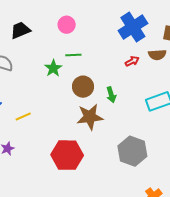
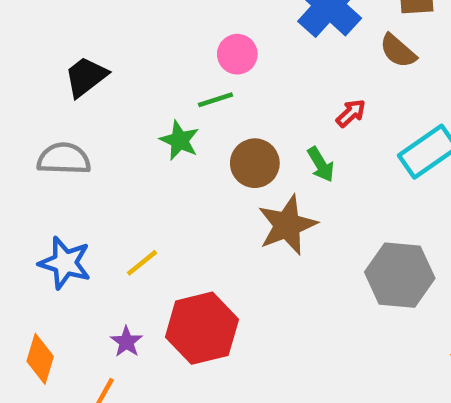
pink circle: (67, 25) -> (237, 54), moved
brown semicircle: (157, 55) -> (398, 51), turned 60
red arrow: (132, 61) -> (351, 113), moved
red hexagon: (67, 155) -> (202, 328), moved

